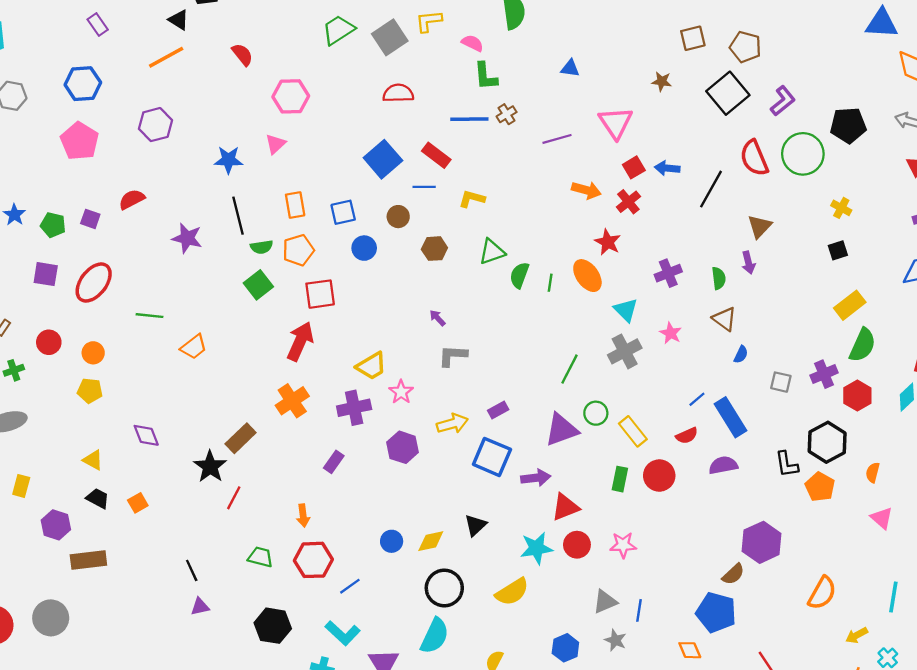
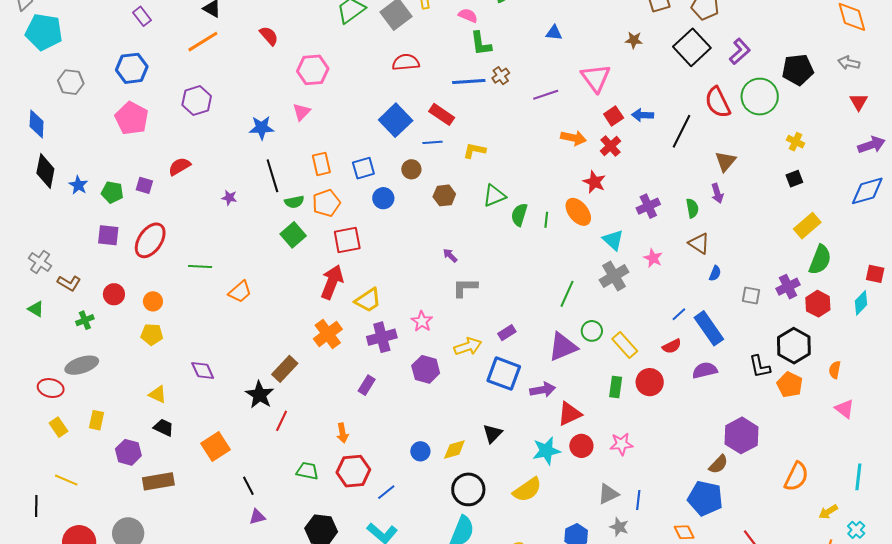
purple star: (187, 238) -> (229, 198), size x0.6
yellow trapezoid: (371, 366) -> (368, 300), moved
orange square: (138, 503) -> (215, 447), moved, size x1.6

